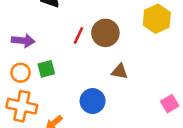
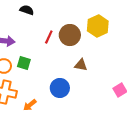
yellow hexagon: (157, 19) -> (98, 26), moved
green square: (46, 69) -> (24, 63), turned 32

